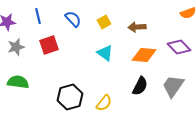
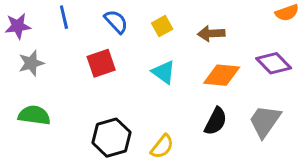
red square: (49, 45) -> (101, 63), moved

